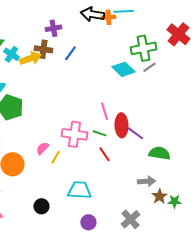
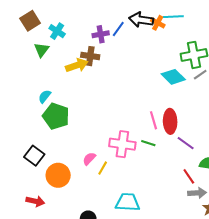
orange cross: (108, 17) -> (158, 23), turned 32
blue line: (70, 53) -> (118, 29), moved
cyan cross: (11, 54) -> (57, 31), moved
red ellipse: (121, 125) -> (170, 121), moved
red line: (104, 154) -> (189, 176), moved

